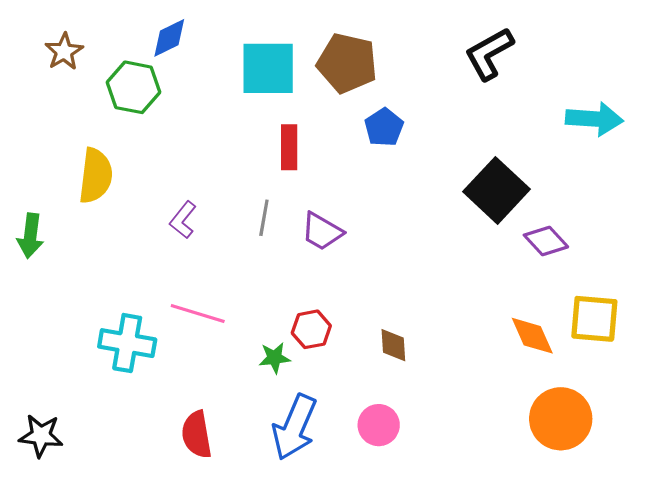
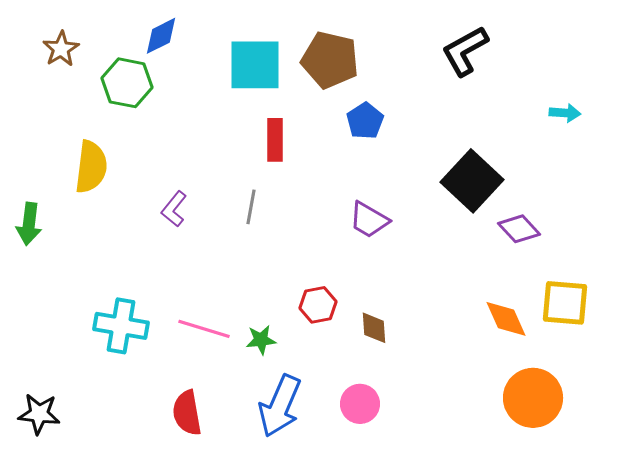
cyan arrow: (594, 119) -> (565, 113), size x0.6
purple trapezoid: (322, 231) -> (369, 220), moved
pink line: (198, 314) -> (204, 329), moved
red hexagon: (311, 329) -> (318, 305), moved

